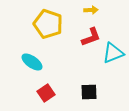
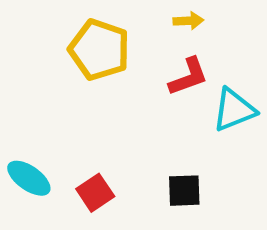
cyan ellipse: (32, 62) -> (29, 178), moved

